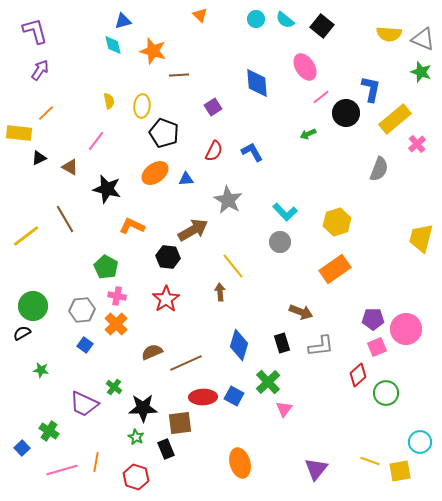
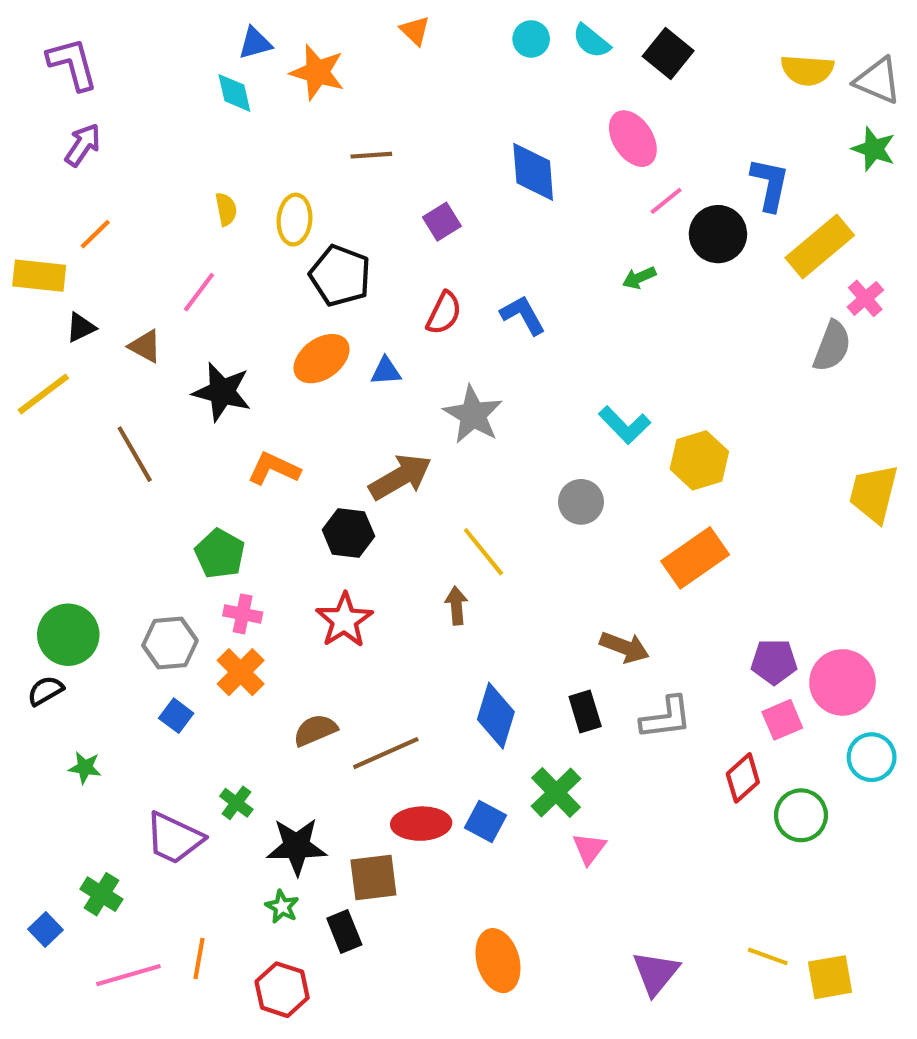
orange star: (153, 51) -> (317, 72), moved
gray semicircle: (379, 169) -> (832, 346), moved
cyan L-shape: (285, 212) -> (625, 425), moved
yellow line: (26, 236) -> (43, 394), moved
cyan circle: (420, 442) -> (872, 757), moved

